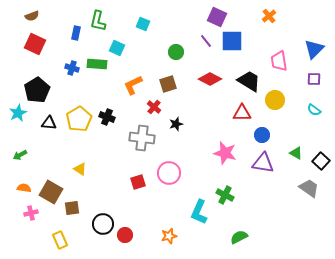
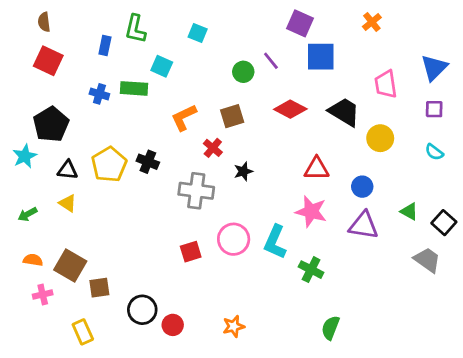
brown semicircle: (32, 16) -> (44, 22), turned 104
purple line: (206, 41) -> (271, 61), moved
red triangle: (242, 113) -> (317, 169), moved
yellow triangle: (80, 169) -> (68, 203), moved
cyan L-shape: (199, 212) -> (275, 242), moved
green semicircle: (239, 237) -> (330, 328), turned -42

